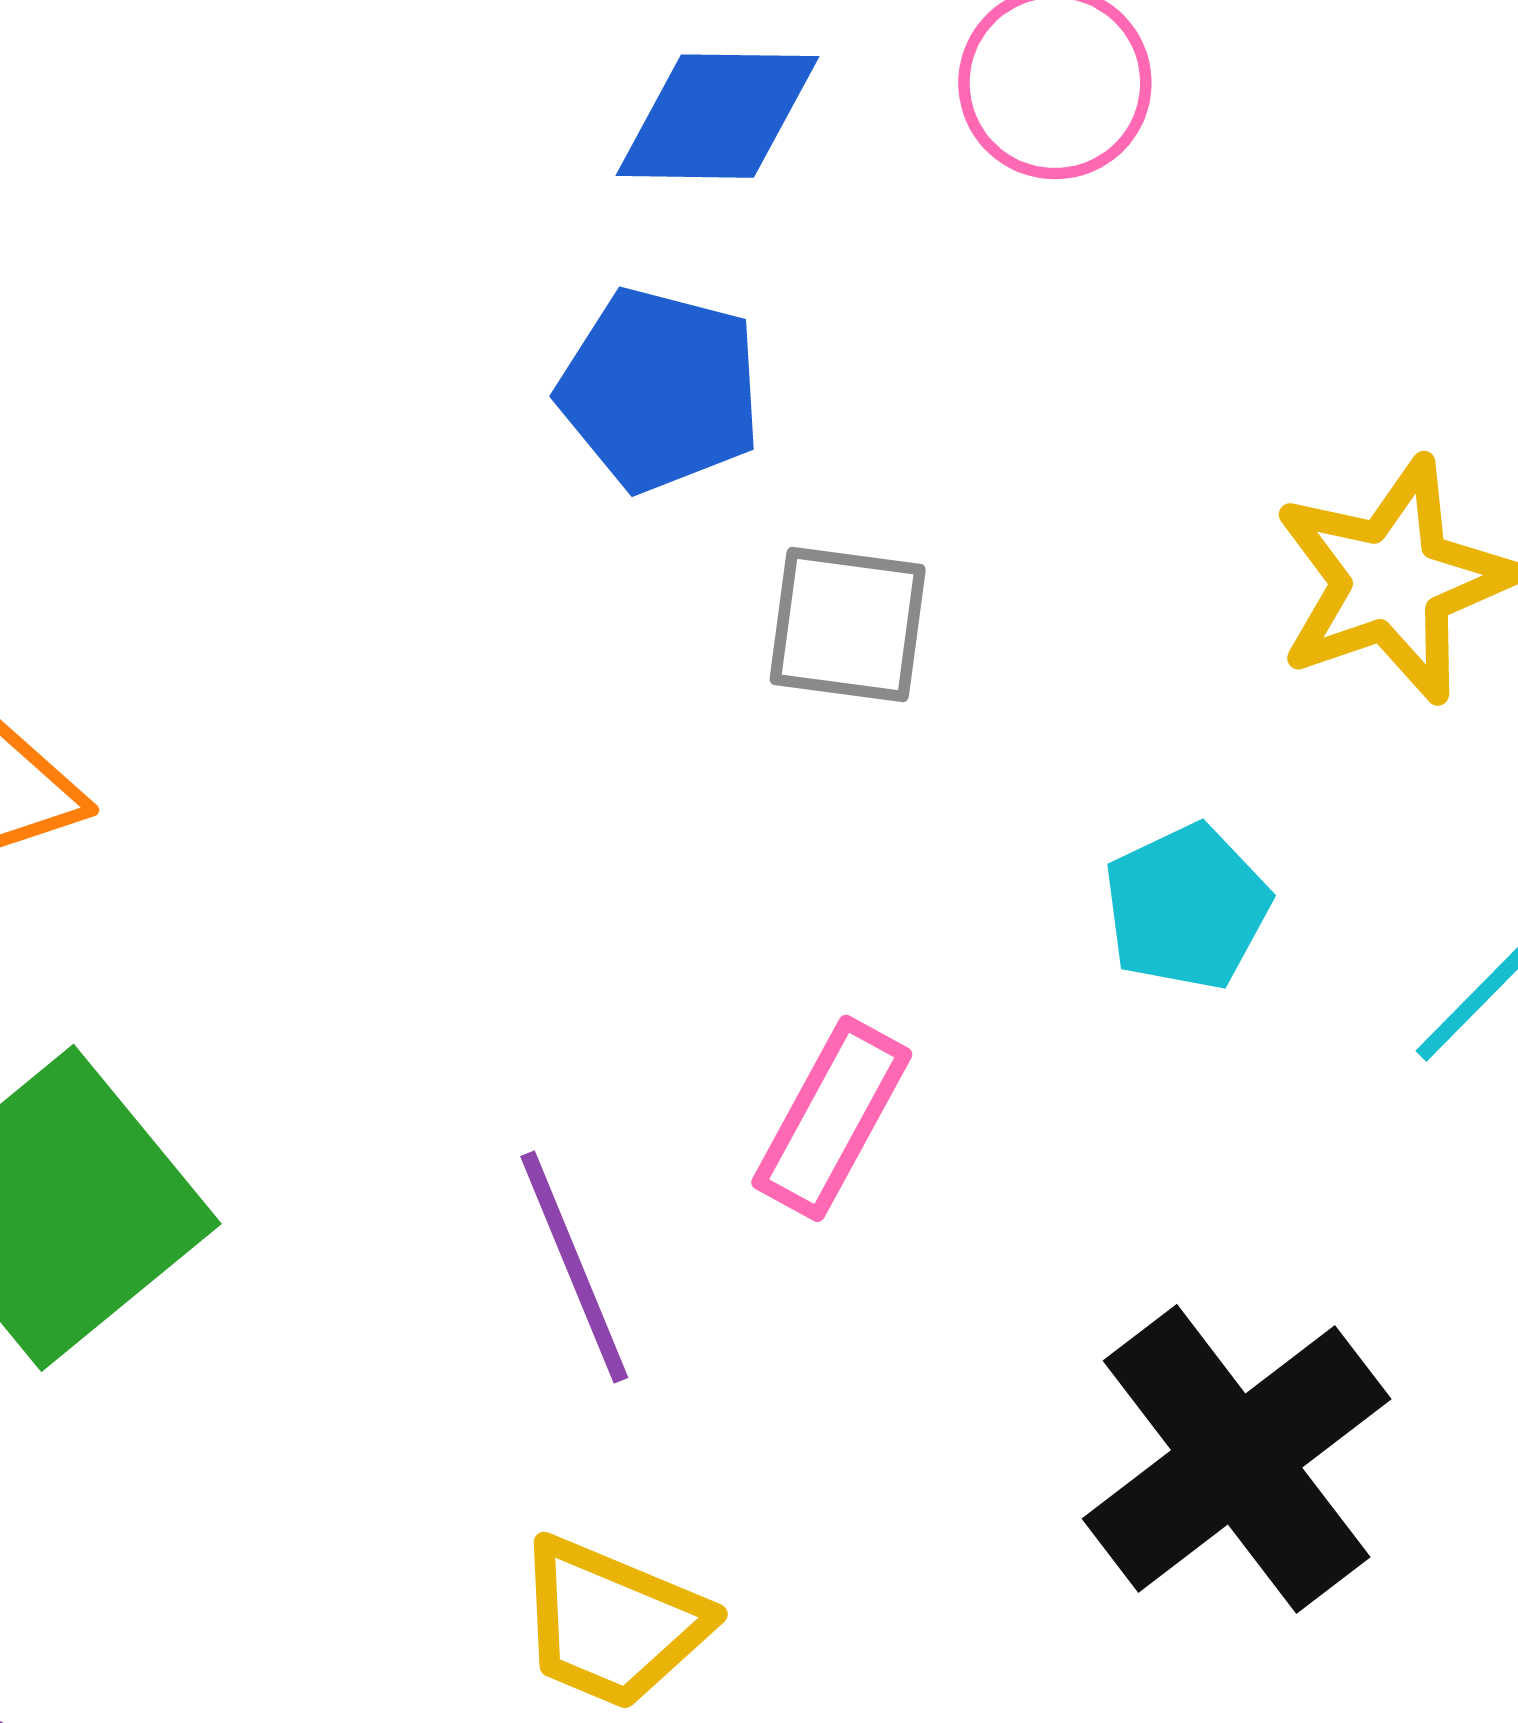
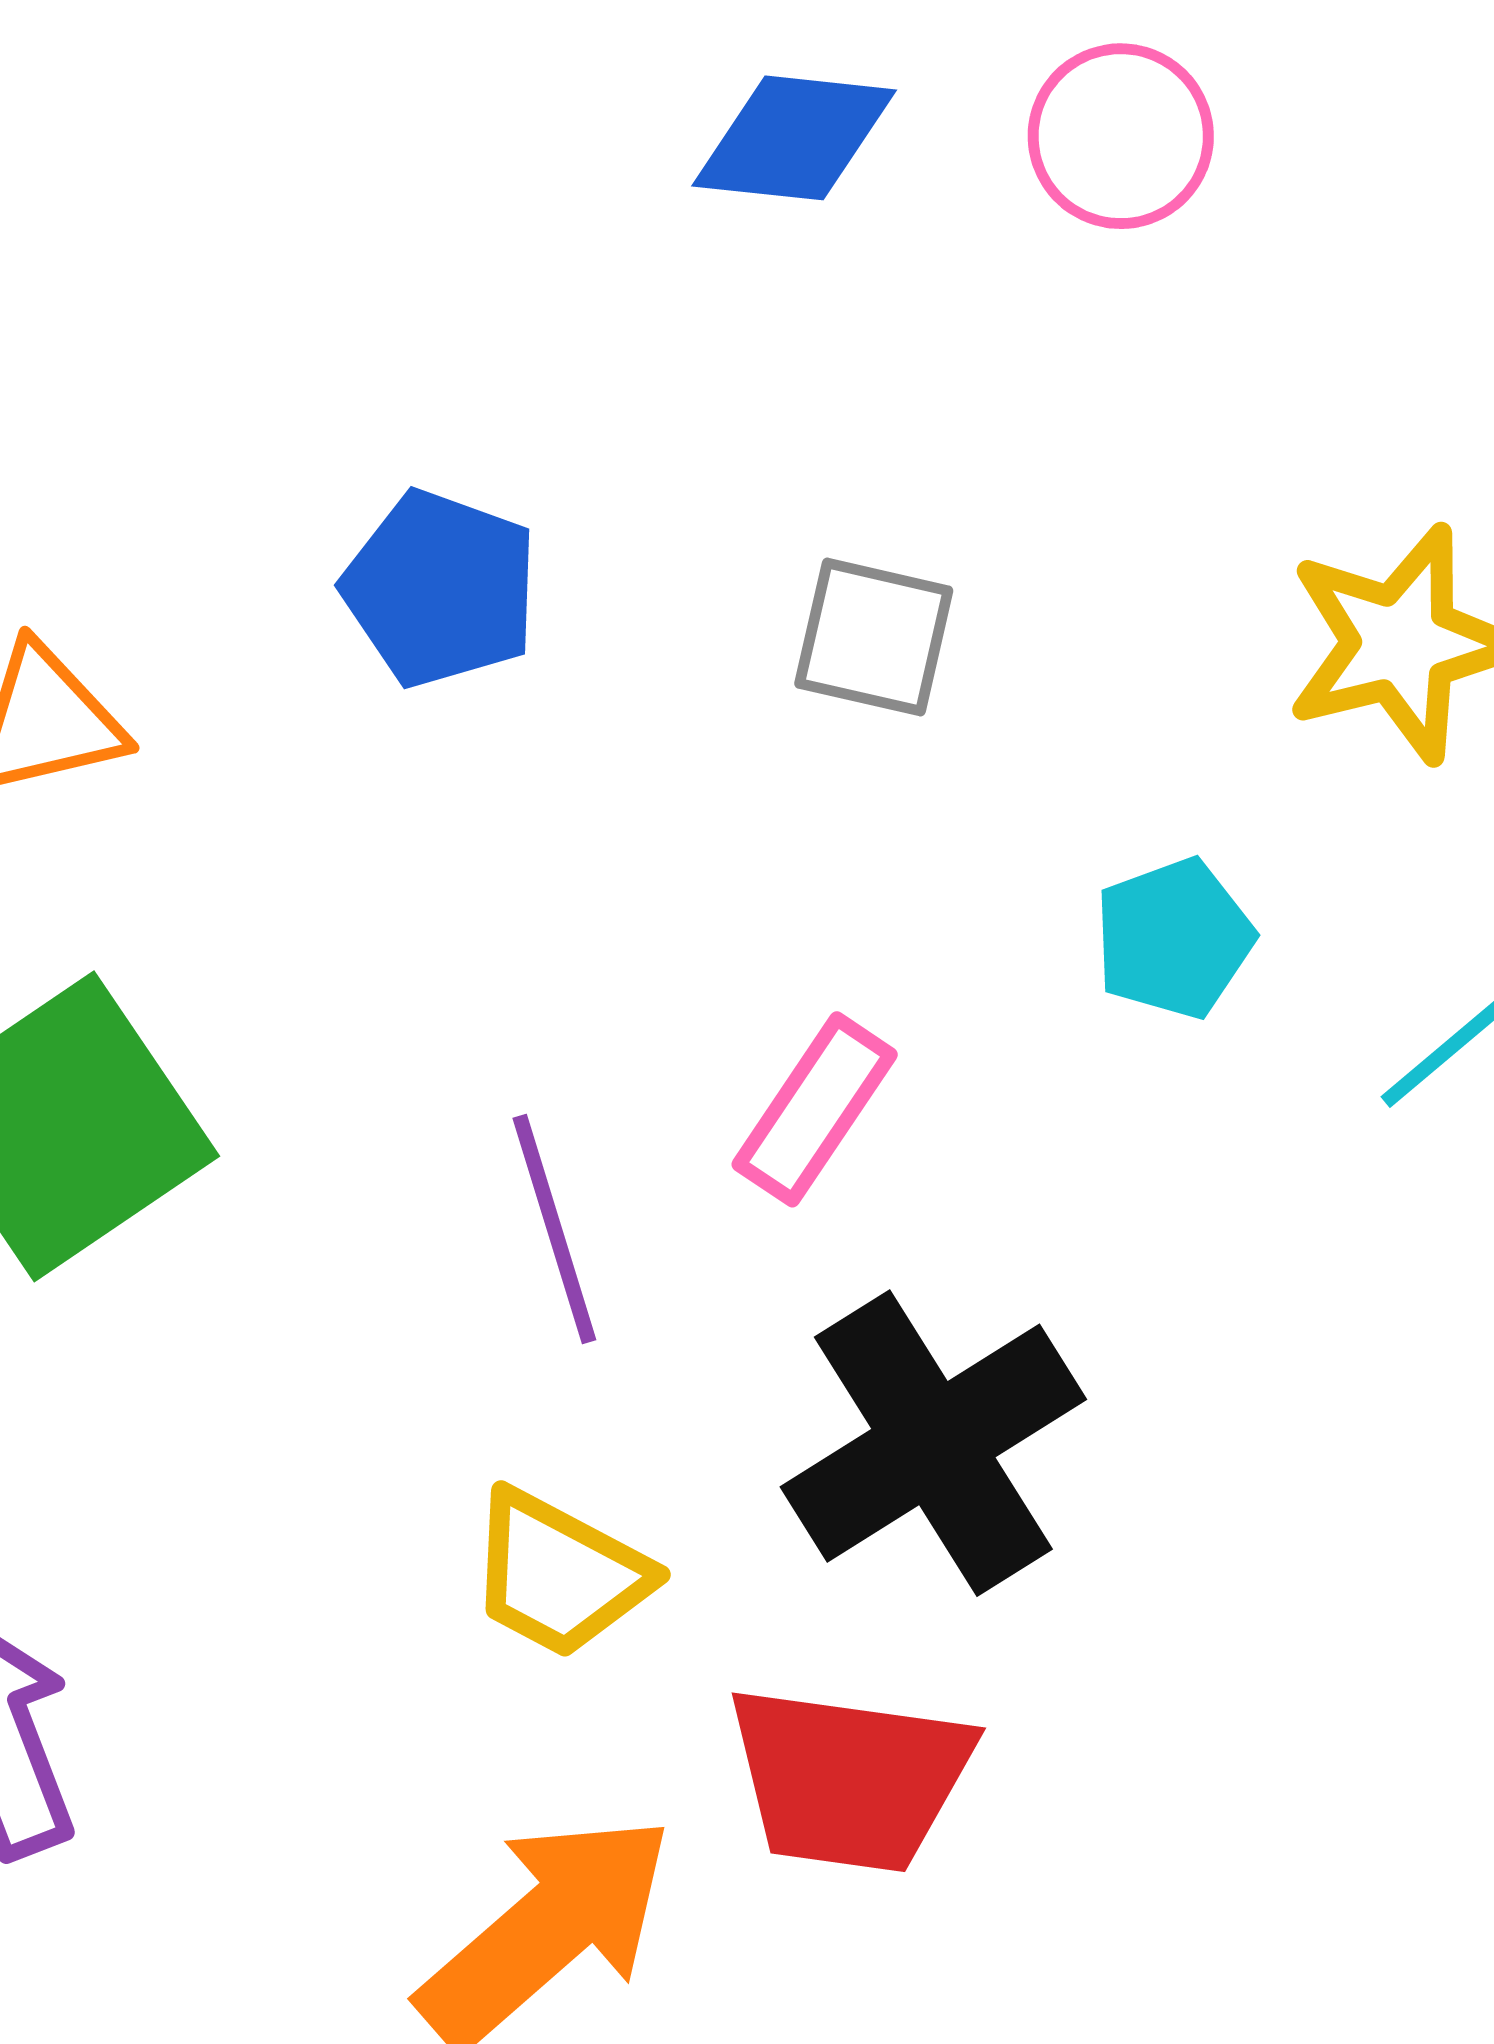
blue pentagon: (660, 390) -> (440, 589), moved
black cross: (1237, 1459) -> (933, 1443), moved

